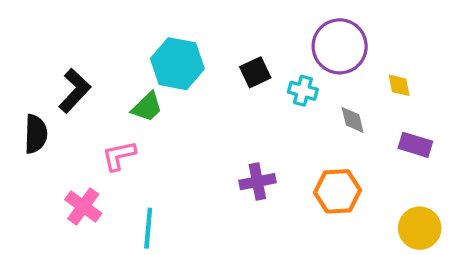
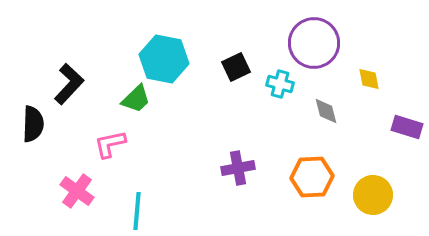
purple rectangle: (415, 145) -> (407, 127), moved
yellow circle: (420, 228) -> (373, 195), moved

